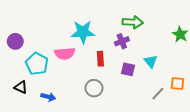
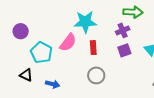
pink semicircle: (65, 53) -> (68, 42), turned -48
red rectangle: (100, 59) -> (93, 48), moved
purple square: (128, 69) -> (124, 50), moved, turned -32

